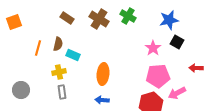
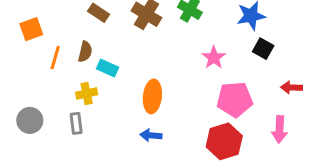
orange square: (14, 22) -> (31, 29), moved
pink star: (153, 48) -> (214, 58), moved
gray rectangle: (62, 92) -> (76, 123), moved
pink arrow: (177, 93) -> (280, 129), moved, turned -60

